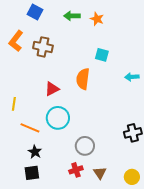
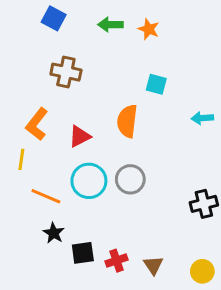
orange L-shape: (16, 41) -> (37, 124), moved
gray circle: (85, 146) -> (130, 179), moved
black square: (32, 173) -> (83, 253), moved

